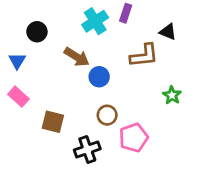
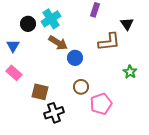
cyan cross: (95, 21) -> (51, 19), moved
black triangle: (168, 32) -> (127, 24), turned 32
black cross: (87, 149) -> (54, 113), moved

